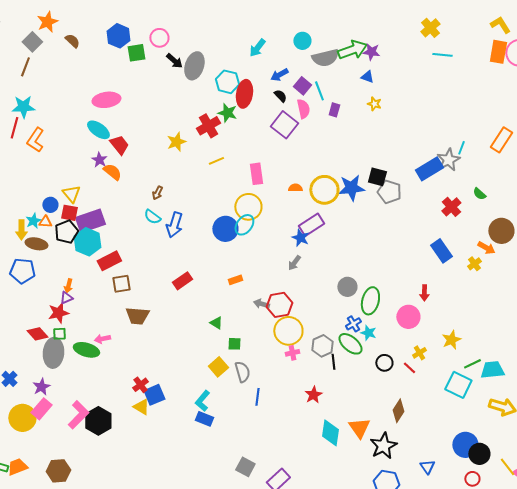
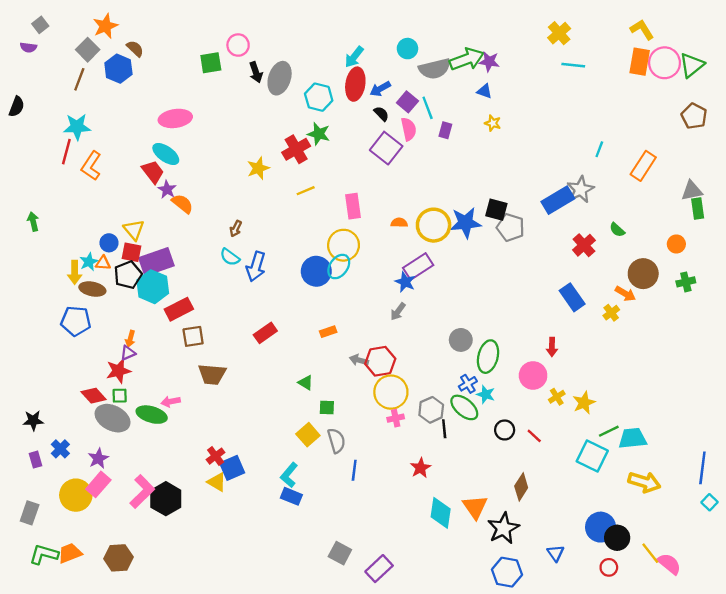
blue hexagon: (118, 36) -> (118, 69), moved
black arrow: (174, 61) -> (256, 72), turned 30
red ellipse: (244, 94) -> (355, 84), moved
red trapezoid: (119, 145) -> (153, 172), moved
cyan line: (461, 148) -> (599, 149), moved
gray ellipse: (53, 353) -> (113, 418), turned -68
yellow cross: (419, 353) -> (557, 397), moved

